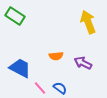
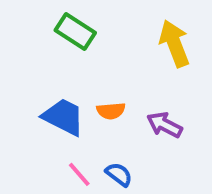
green rectangle: (15, 16) -> (75, 32), moved
blue trapezoid: (20, 68) -> (63, 117), moved

